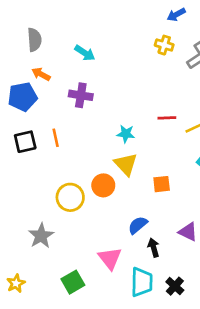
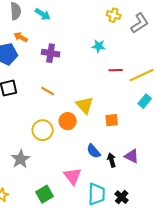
cyan arrow: (85, 53) -> (43, 14), moved
cyan star: (126, 134) -> (99, 46), moved
orange line: (56, 138) -> (48, 91), moved, turned -48
blue semicircle: (138, 225) -> (94, 151), turned -91
black arrow: (154, 248) -> (112, 160), moved

